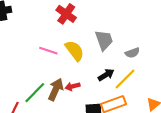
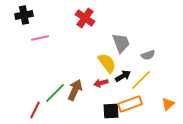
pink line: (48, 51) -> (40, 38), moved, turned -30
yellow semicircle: (75, 51) -> (107, 63), moved
red arrow: (72, 86) -> (101, 83), moved

